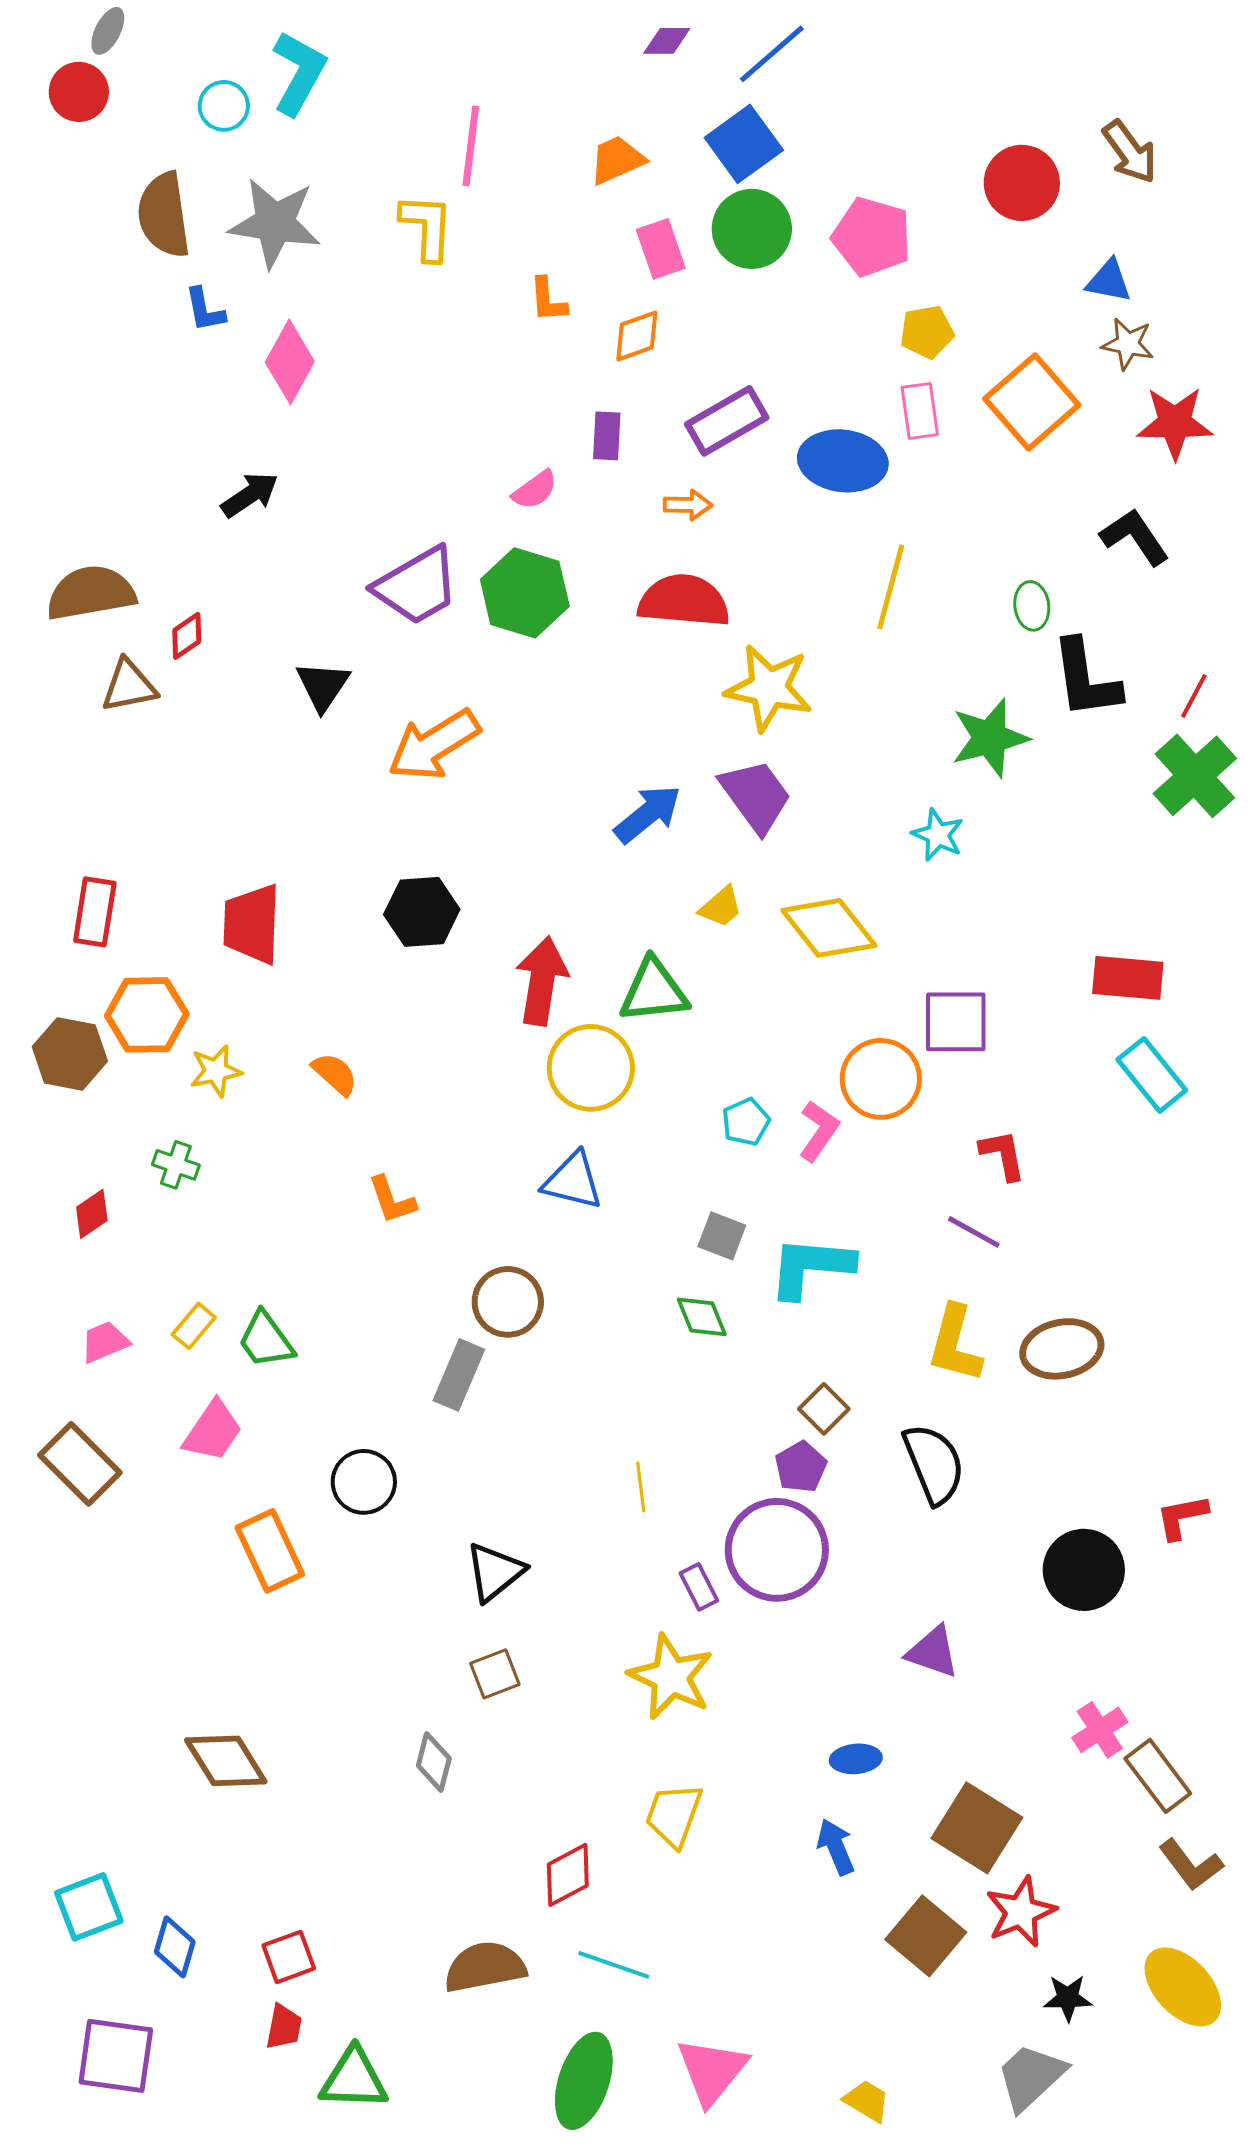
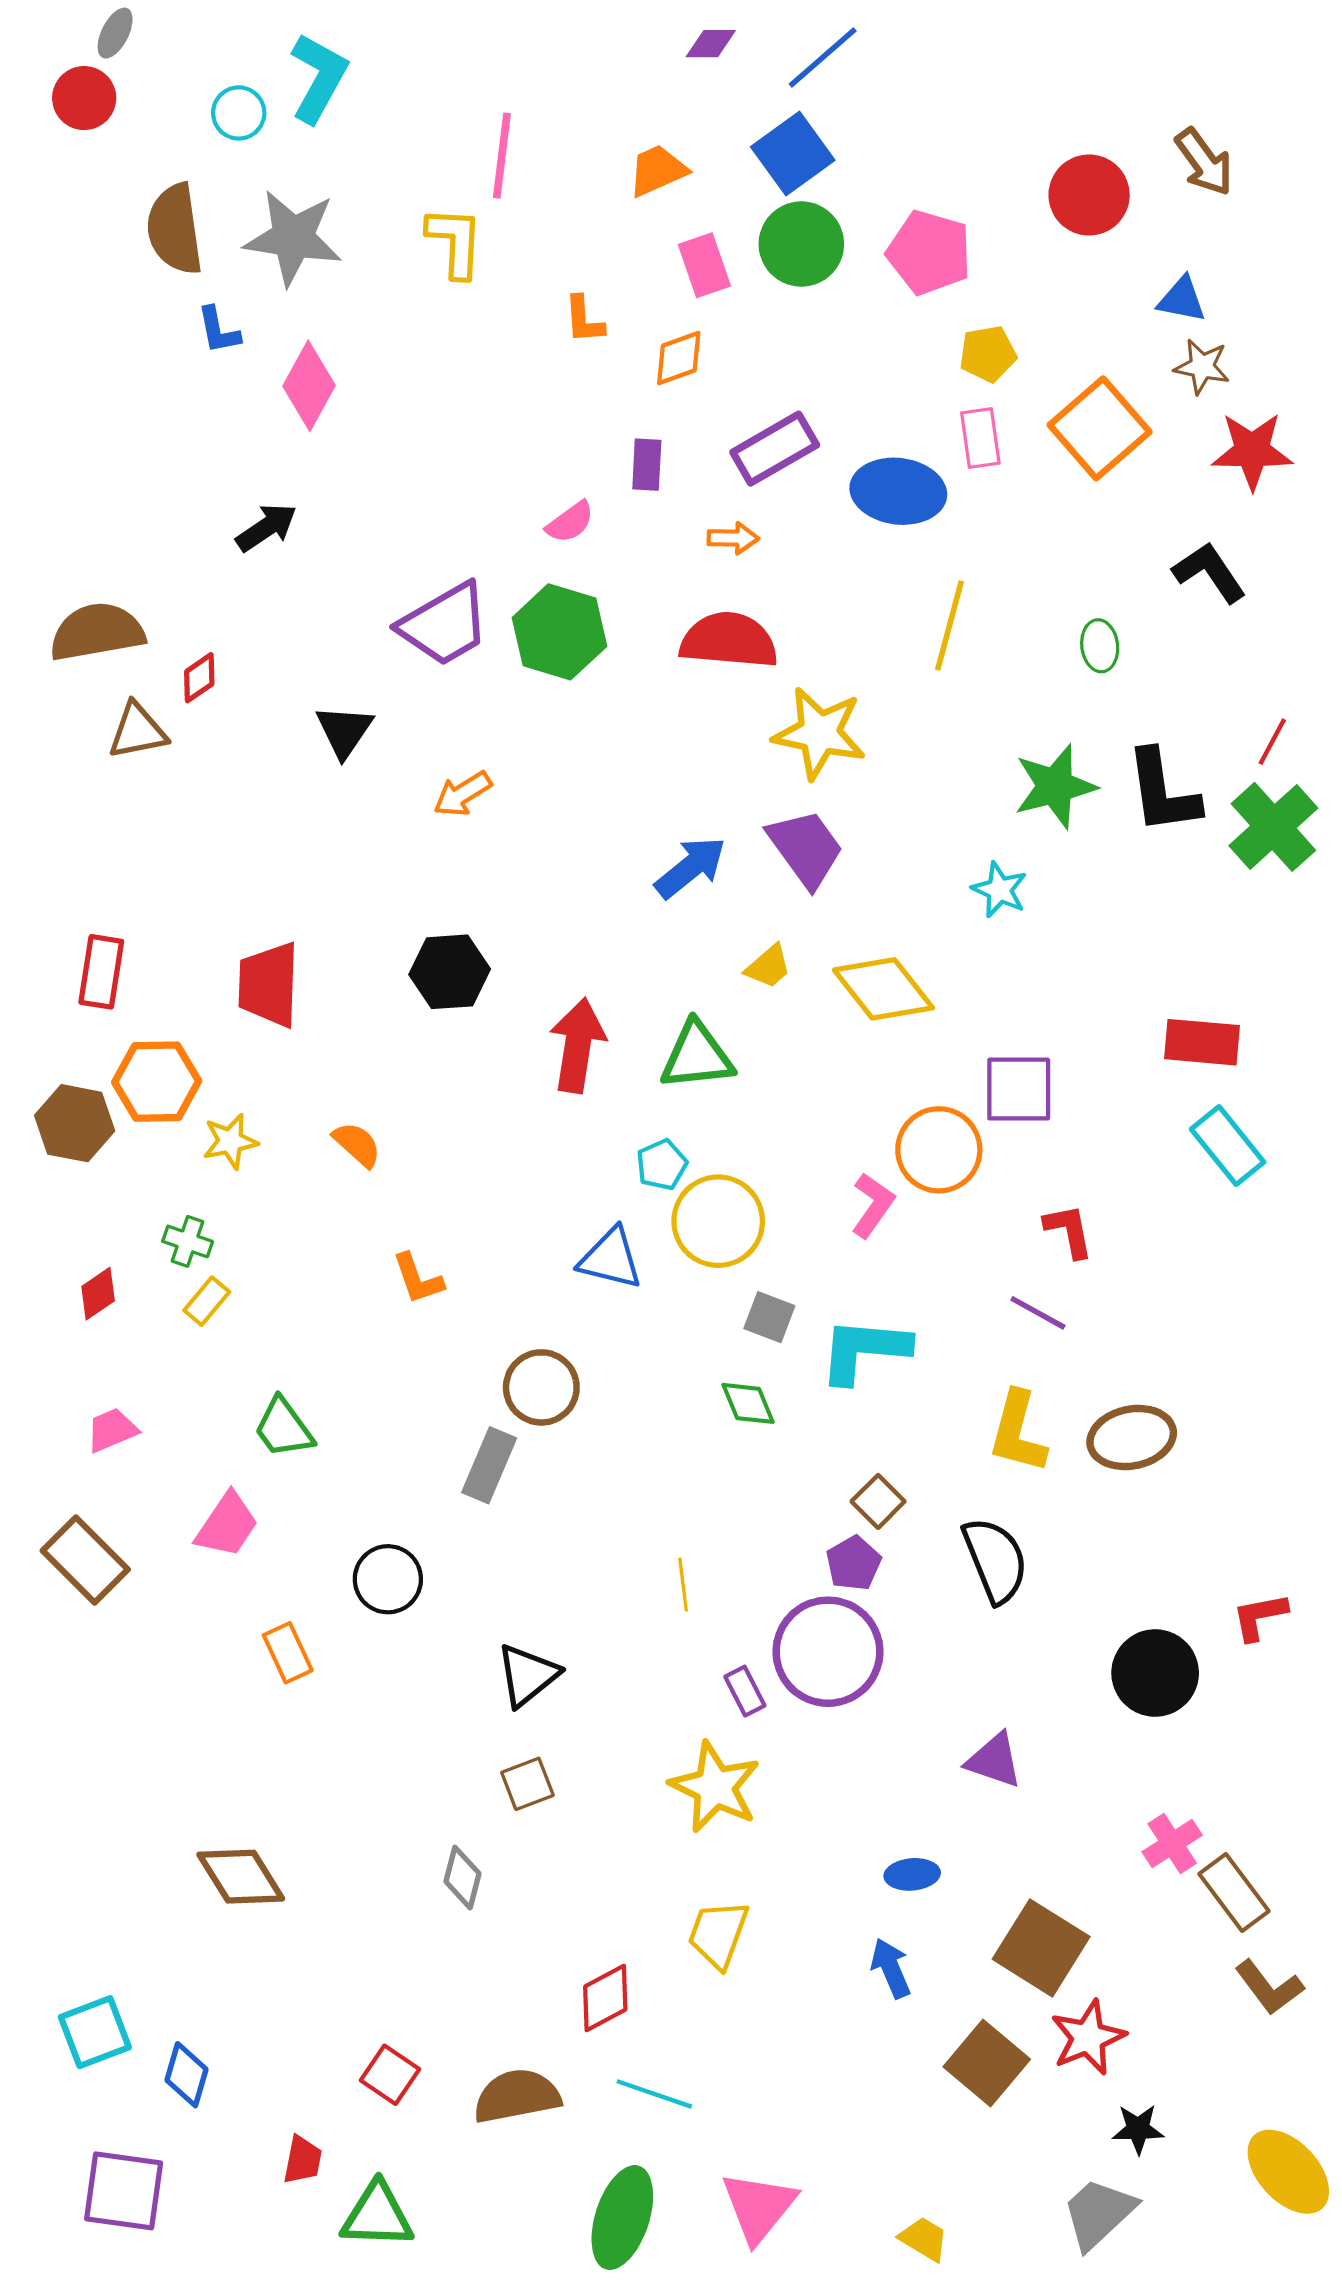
black L-shape: (1086, 679) -> (1163, 792), moved
orange arrow: (434, 745) -> (462, 794), size x0.6
yellow circle: (591, 1068) -> (718, 1221), moved
cyan pentagon: (746, 1122) -> (662, 1165), moved
yellow rectangle: (194, 1326) -> (207, 1301), moved
orange rectangle: (270, 1551) -> (288, 1653), size x0.7
red square: (289, 1957) -> (390, 2075), moved, turned -36
yellow ellipse: (1183, 1987) -> (1288, 2172), moved

